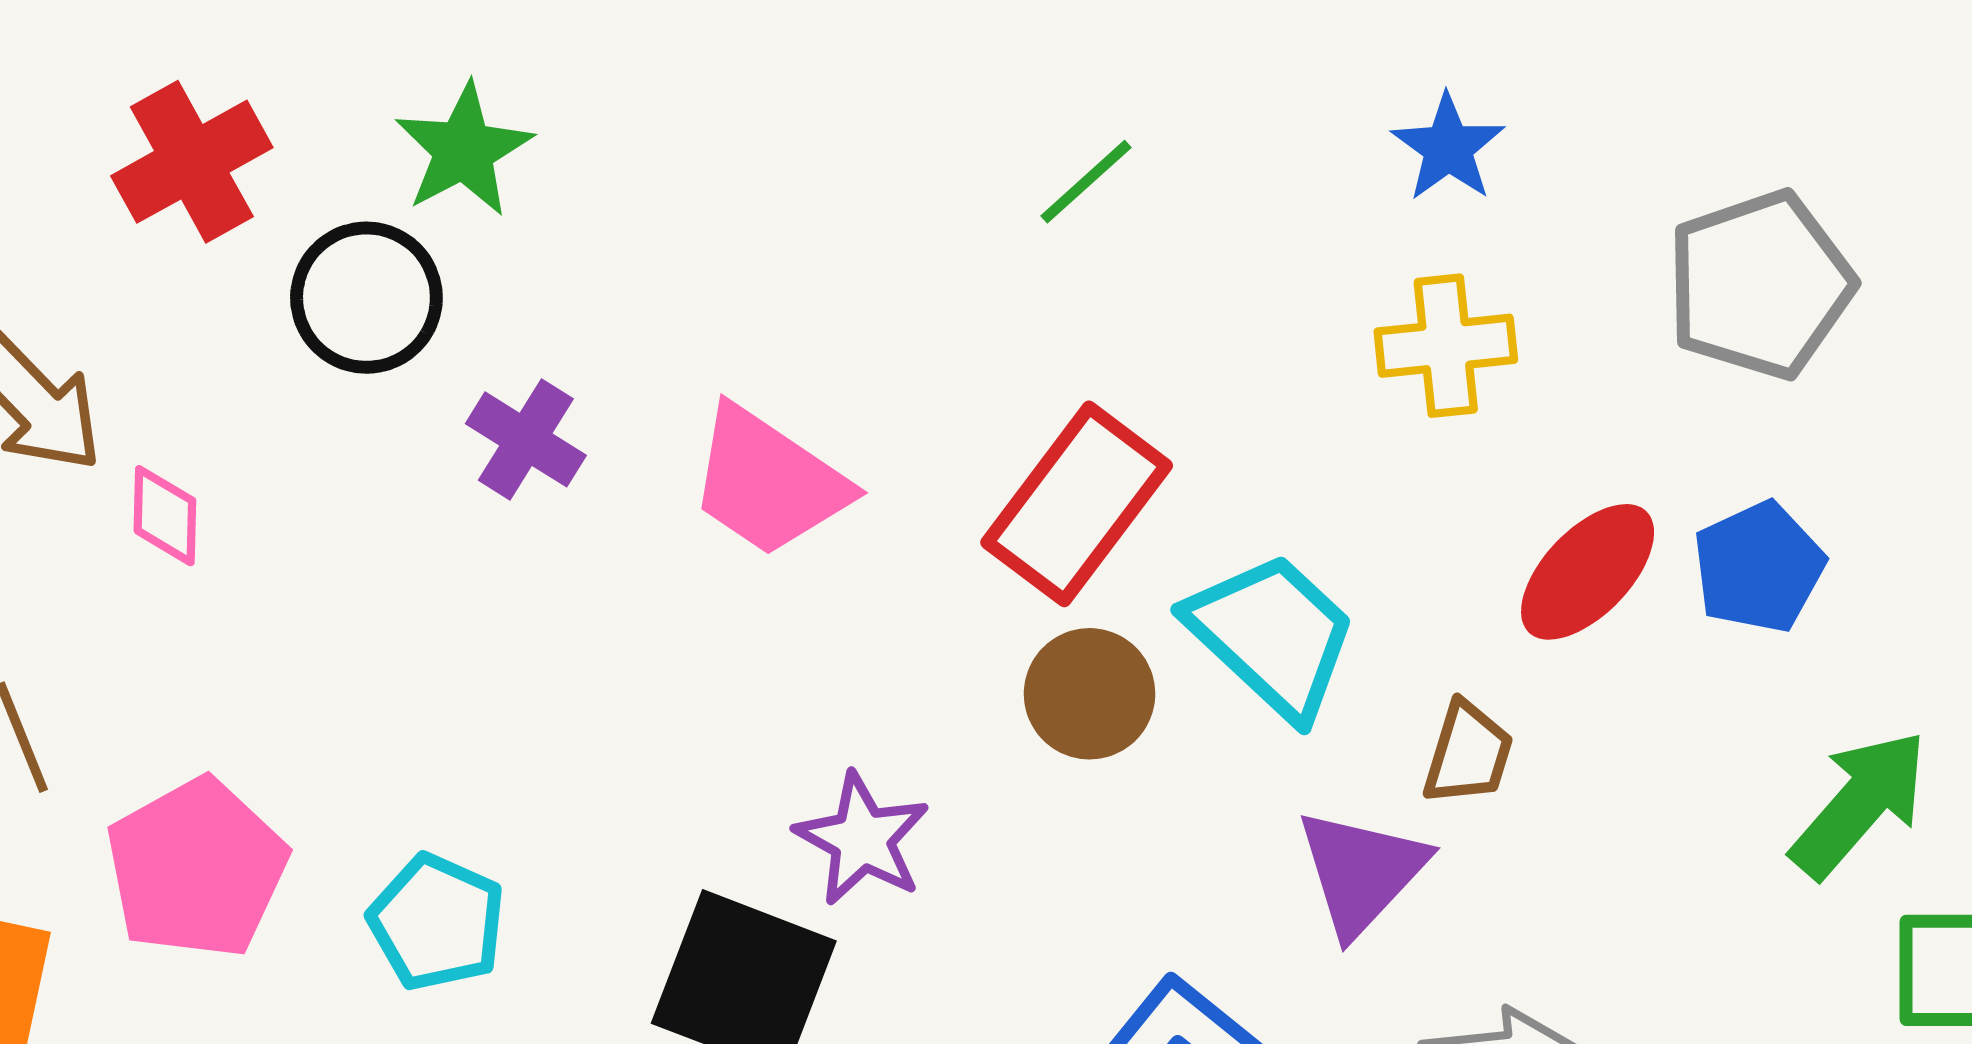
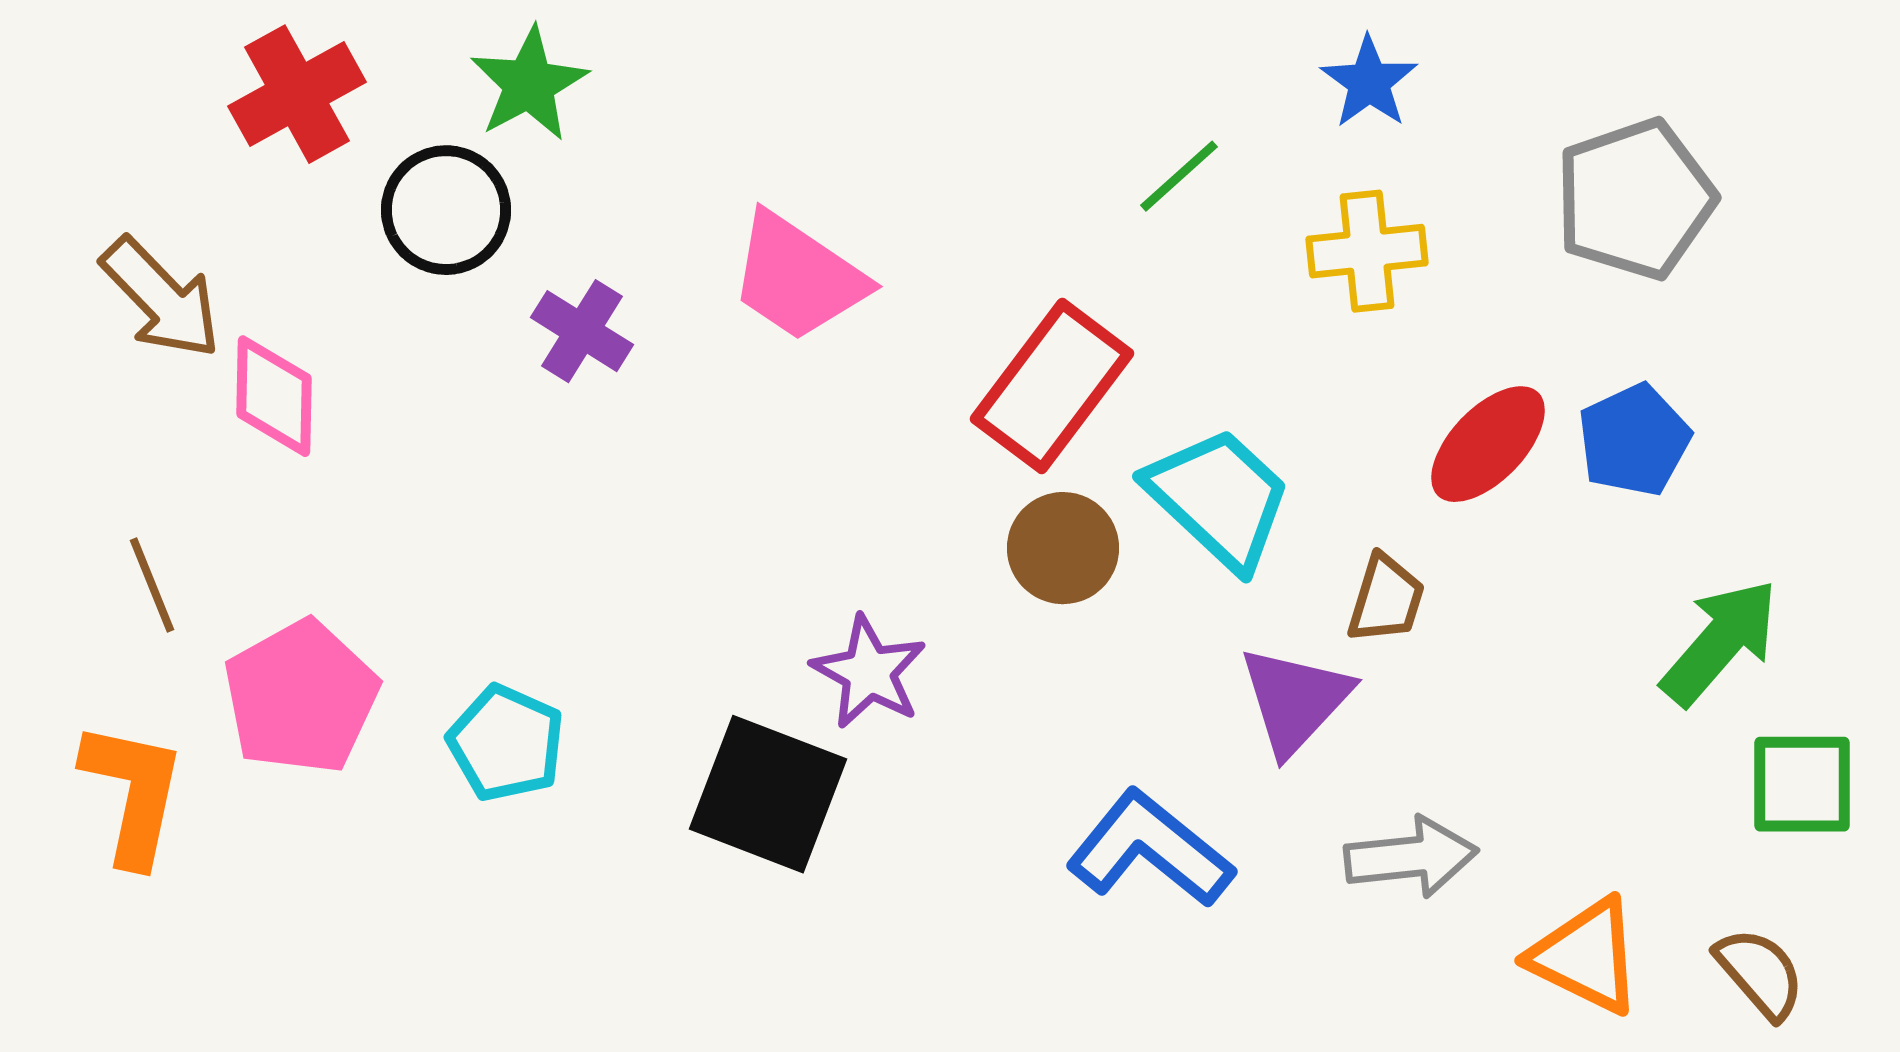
green line: (1086, 182) -> (1179, 176), moved
pink trapezoid: (768, 482) -> (798, 277), moved
pink diamond: (165, 516) -> (274, 396), size x1.4

